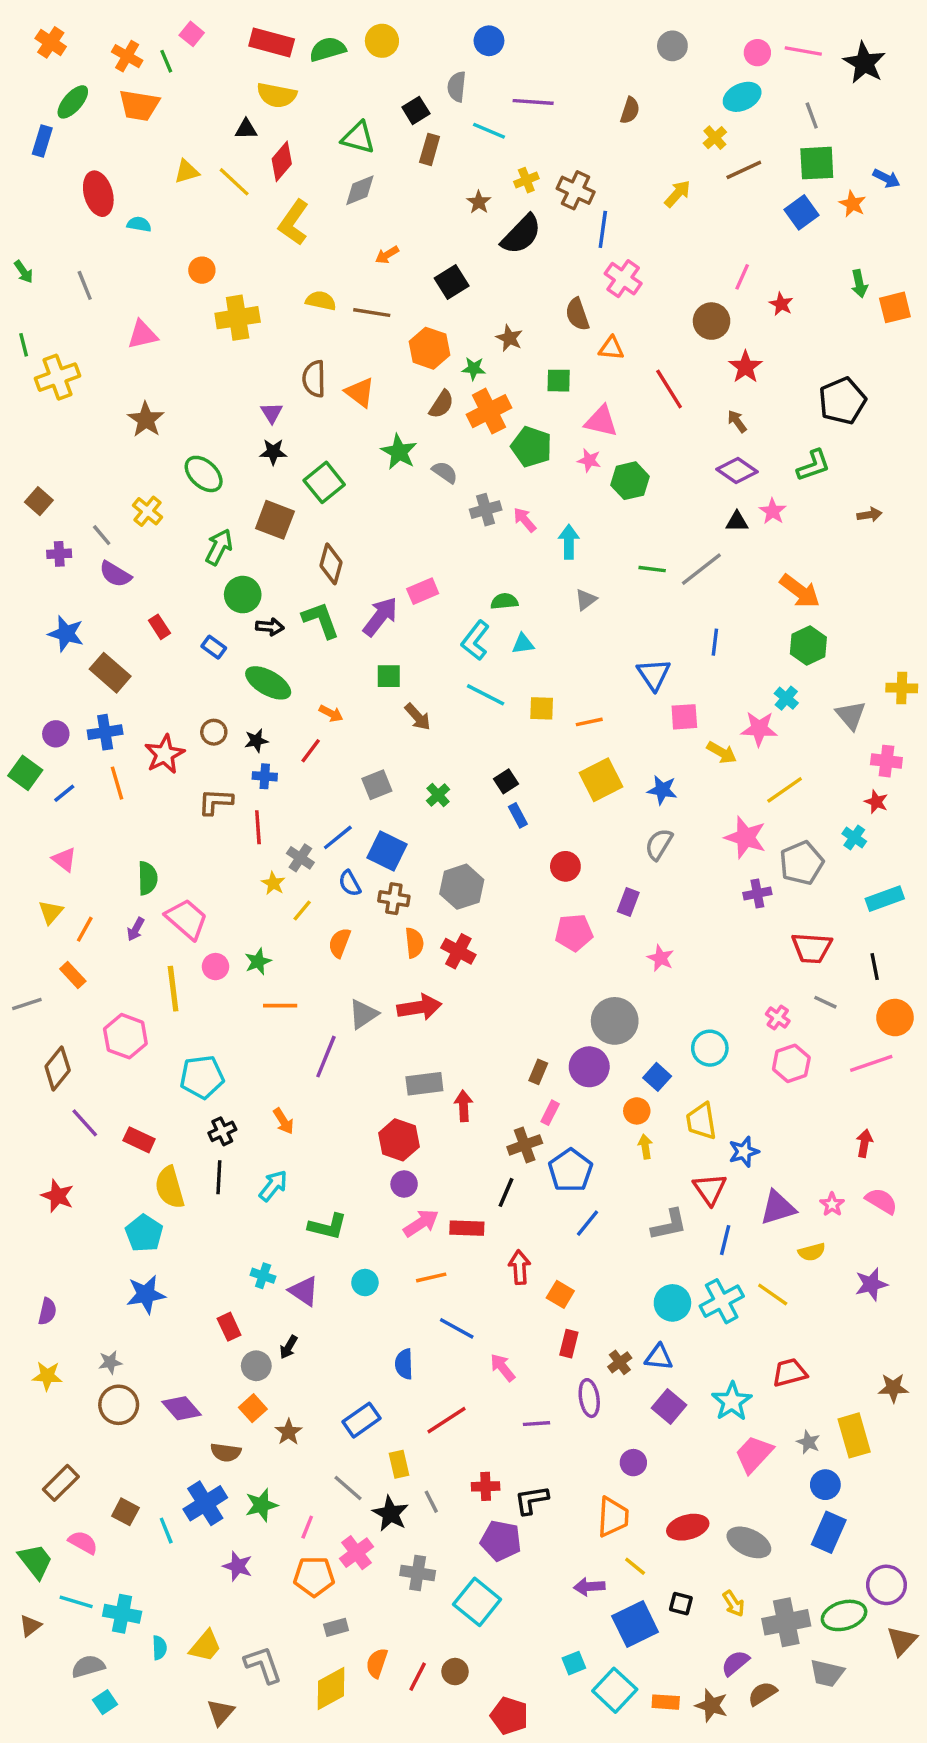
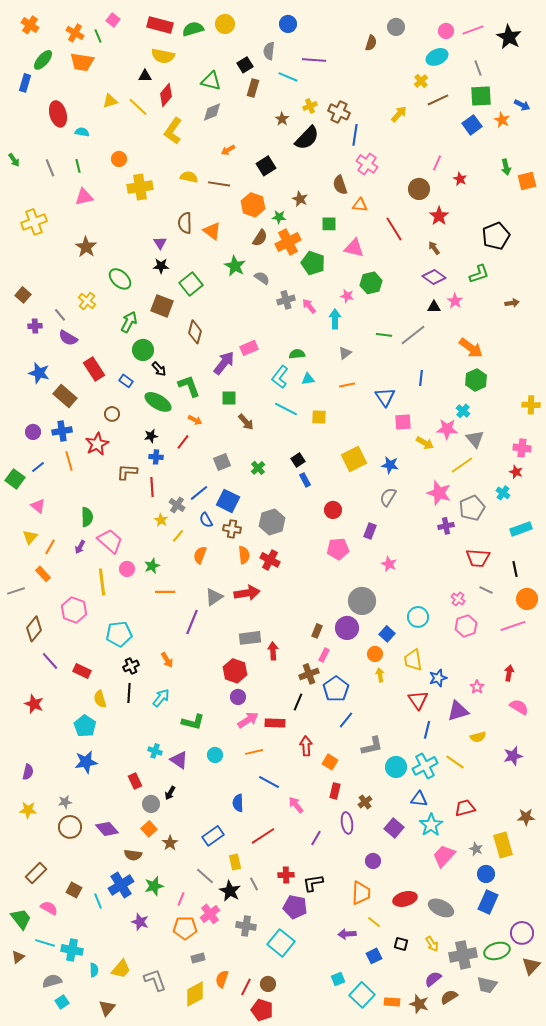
pink line: (803, 51) -> (473, 30), turned -30
brown semicircle: (630, 110) -> (371, 43), moved
green line: (24, 345) -> (78, 166), moved
pink star: (589, 460) -> (347, 296), moved
green L-shape: (321, 620) -> (189, 386), moved
red rectangle: (159, 627) -> (94, 369), size x1.6
black arrow: (270, 627) -> (159, 369), turned 42
gray triangle: (851, 715) -> (475, 439), moved
orange line: (589, 722) -> (347, 385), moved
brown circle: (214, 732) -> (112, 414), moved
green square: (25, 773) -> (15, 479), moved
yellow semicircle: (170, 1187) -> (100, 699), size x0.7
pink star: (832, 1204) -> (477, 687), moved
gray L-shape: (669, 1225) -> (372, 746), moved
blue triangle: (659, 1357) -> (419, 799), moved
purple line: (537, 1424) -> (316, 838), turned -56
blue square: (635, 1624) -> (374, 956), size x0.6
brown triangle: (221, 1712) -> (107, 1008), moved
red pentagon: (509, 1716) -> (262, 1010), moved

